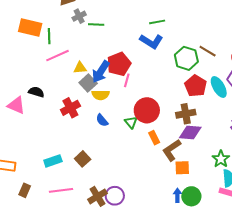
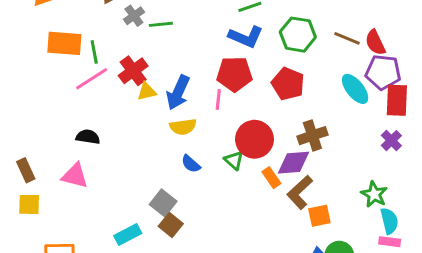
brown line: (208, 51) -> (347, 38), moved
pink line: (57, 56) -> (92, 79), moved
green hexagon: (186, 58) -> (298, 35), moved
red pentagon: (119, 64) -> (234, 74), moved, turned 30
gray square: (88, 83) -> (163, 203), moved
red pentagon: (196, 86) -> (288, 84), moved
pink triangle: (16, 105) -> (75, 176), moved
red cross: (70, 108) -> (133, 71), moved
purple diamond: (190, 133) -> (293, 163), moved

